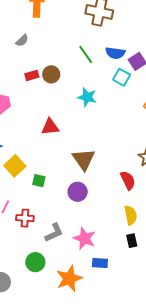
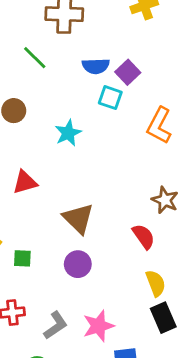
green line: (86, 54) -> (35, 58), moved
cyan star: (87, 97) -> (68, 133), turned -30
pink star: (85, 238) -> (98, 326), turned -30
black rectangle: (132, 241) -> (163, 318), size x1.5

